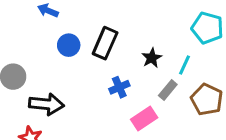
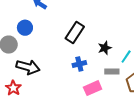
blue circle: (69, 45) -> (25, 28), moved
gray rectangle: (168, 90) -> (112, 72), turned 40

